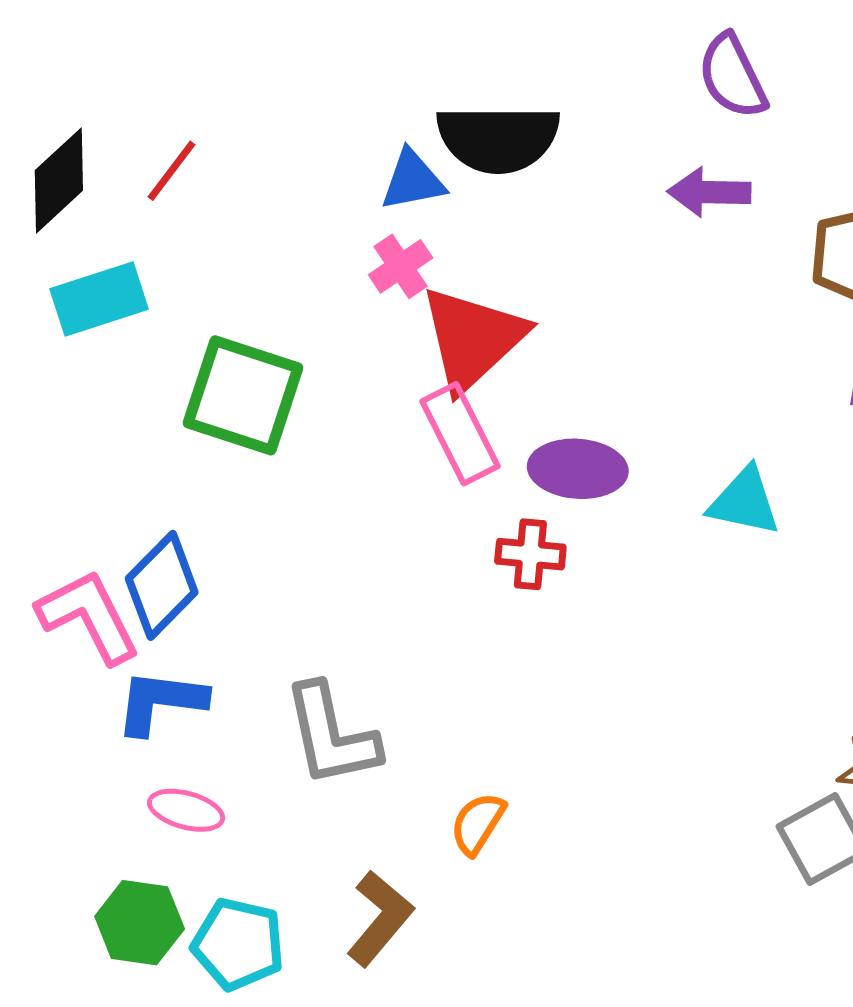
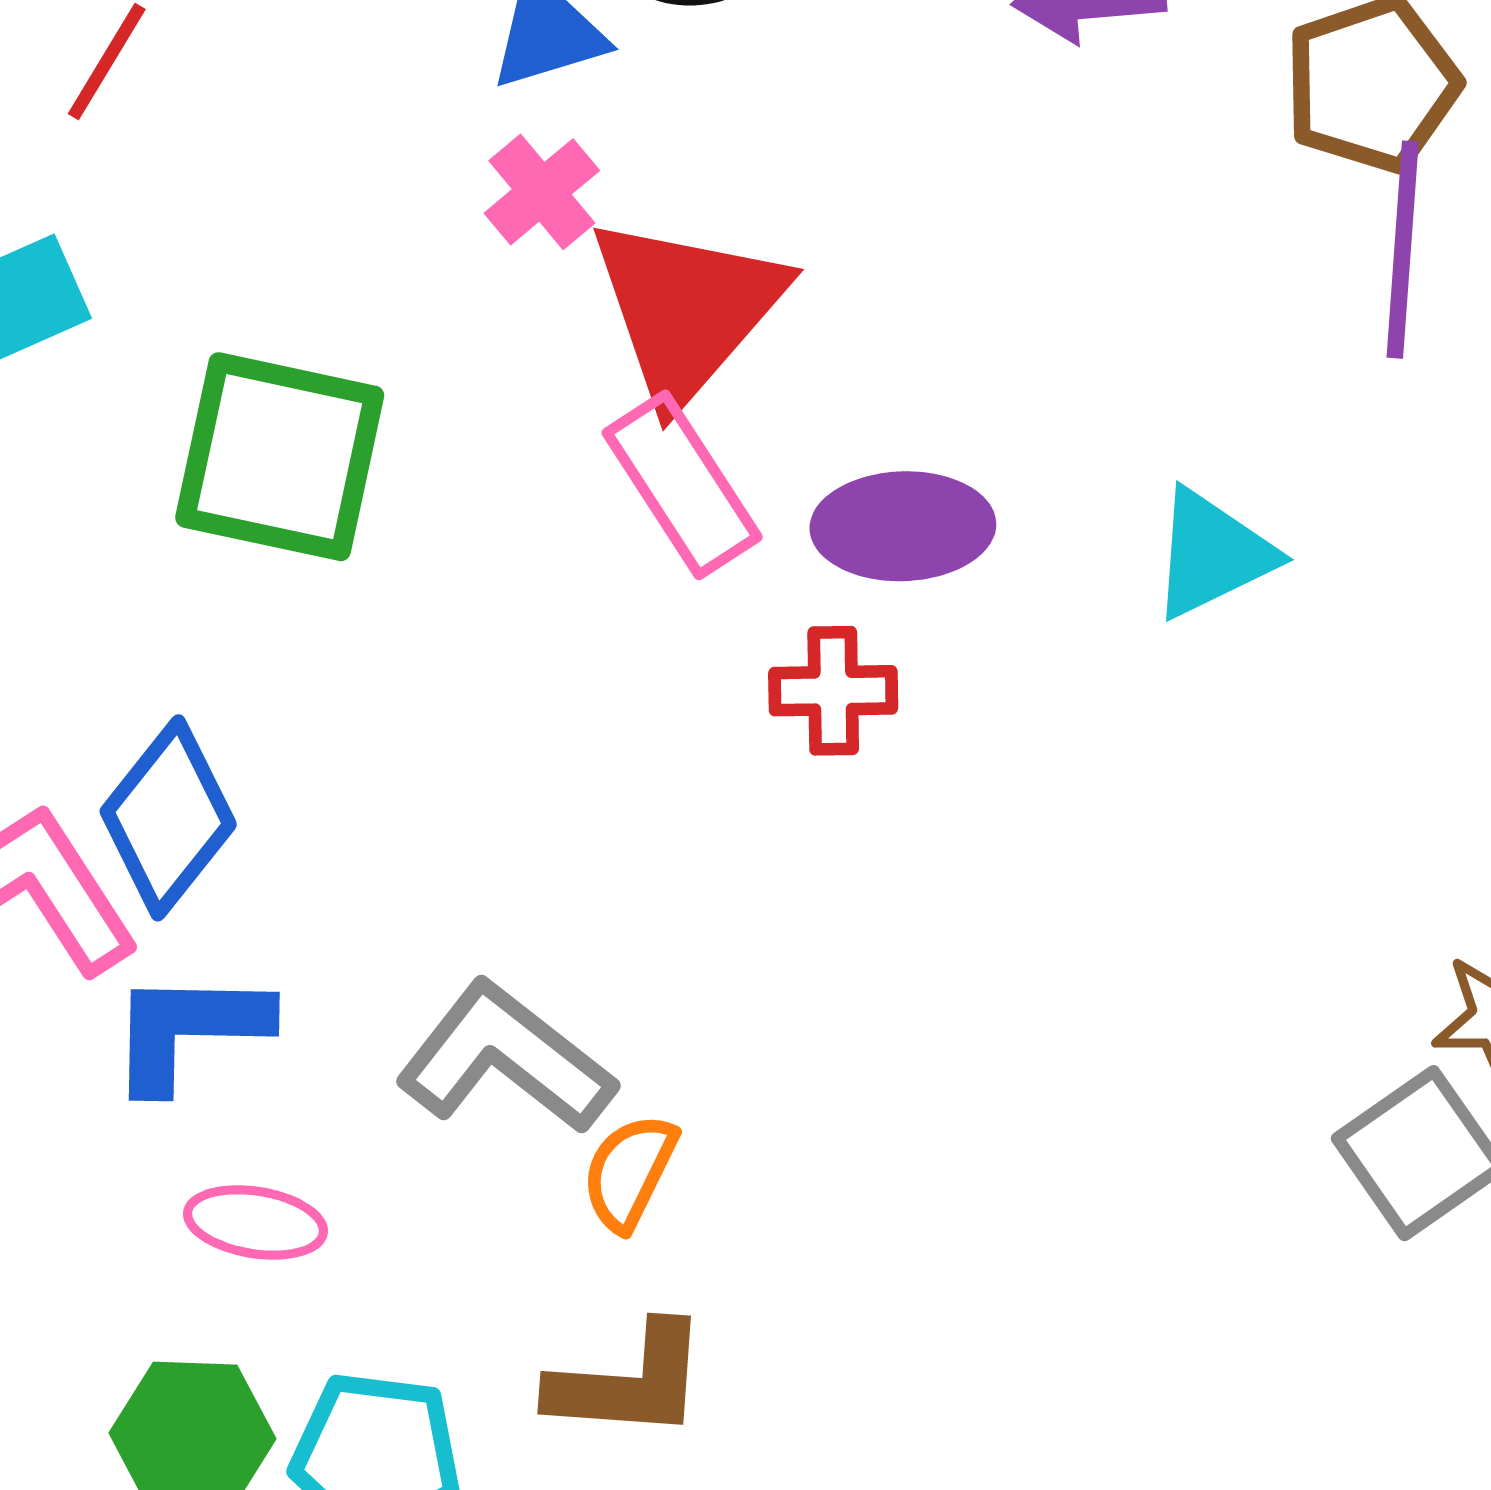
cyan triangle: (744, 502) -> (1212, 554), turned -32
gray L-shape: (331, 735) -> (505, 1058), turned 146
orange semicircle: (478, 823) -> (629, 1172), moved
brown L-shape: (380, 918) -> (629, 1382), turned 60

